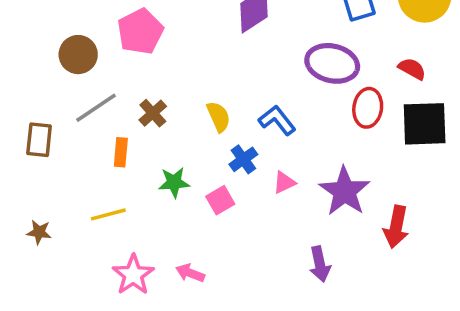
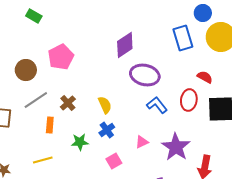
purple ellipse: (332, 63) -> (145, 75), moved
red semicircle: (412, 69) -> (205, 77), moved
blue L-shape: (277, 120) -> (157, 105), moved
blue cross: (243, 159) -> (107, 130), moved
pink square: (220, 200) -> (114, 161), moved

